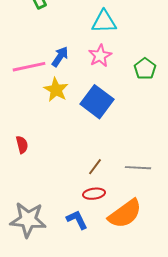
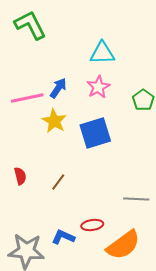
blue square: (97, 102) -> (95, 133), turned 36
brown line: (95, 167) -> (58, 182), moved
blue L-shape: (77, 220) -> (63, 237), moved, turned -40

